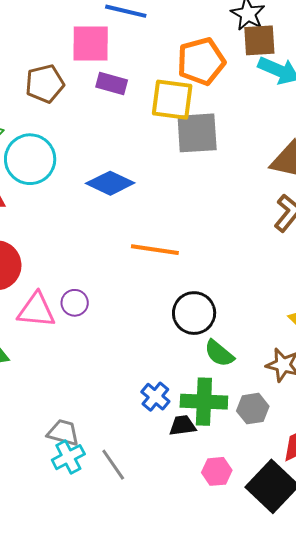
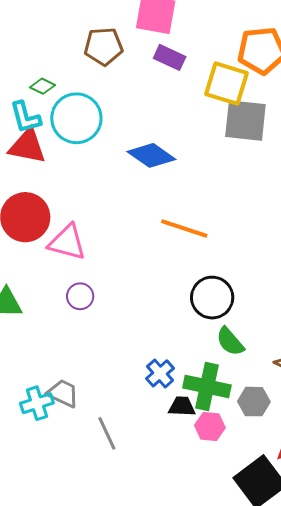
purple circle: (75, 303) -> (80, 296), moved
pink triangle: (36, 310) -> (67, 242), moved
cyan cross: (68, 457) -> (37, 403), moved
pink hexagon: (217, 471) -> (210, 427), moved

